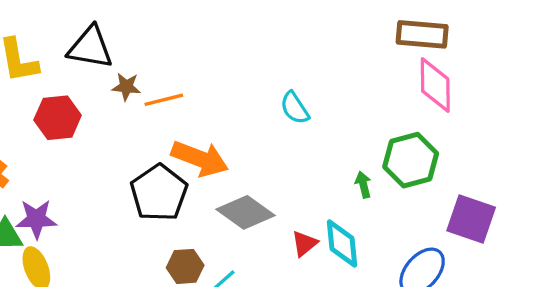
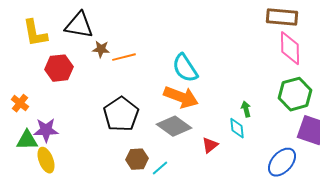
cyan semicircle: (295, 108) -> (185, 68), moved, size x1.4
orange arrow: (200, 159) -> (181, 97), moved
green hexagon: (411, 160) -> (295, 94), moved
cyan diamond: (342, 244) -> (237, 128), moved, size x0.7

